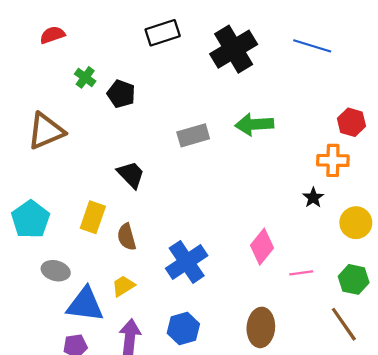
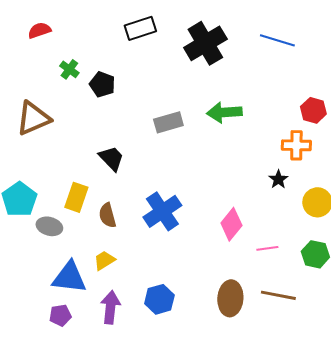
blue cross: (187, 262) -> (162, 211), moved
gray ellipse: (56, 271) -> (49, 226), moved
brown line: (344, 324) -> (278, 295), moved, turned -44

